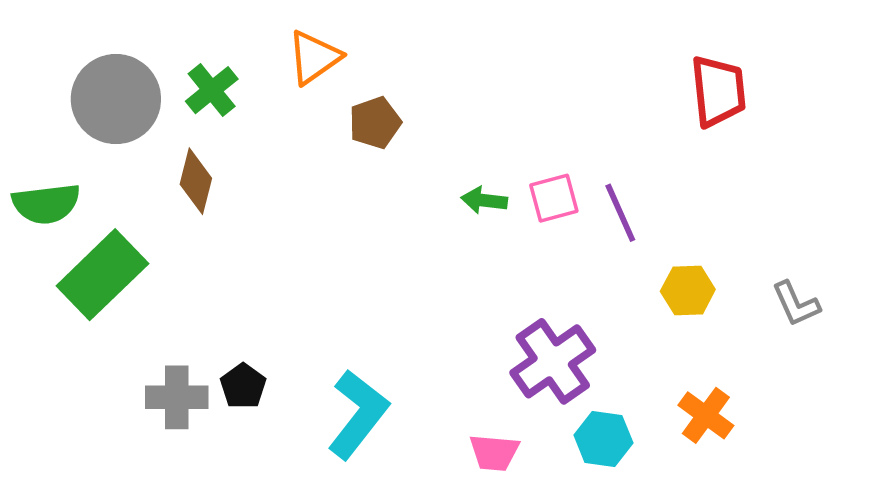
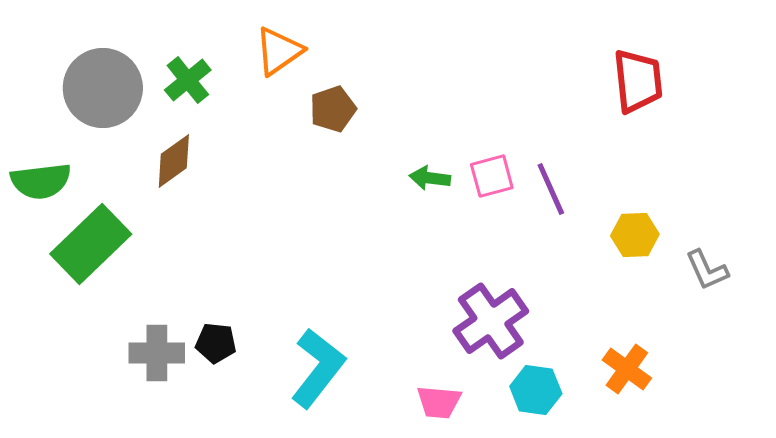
brown diamond: (196, 181) -> (174, 161), turned 40
yellow hexagon: (688, 290) -> (635, 235), moved
black pentagon: (243, 386) -> (216, 343), turned -30

